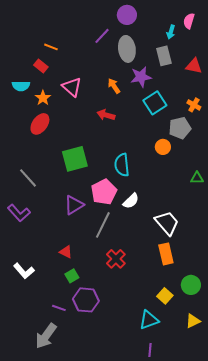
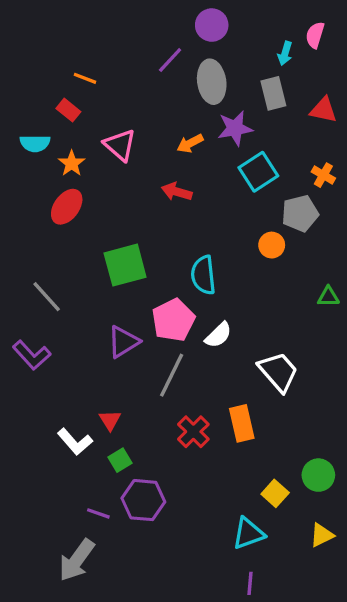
orange arrow: (114, 86) -> (190, 143), turned -84
red triangle: (66, 252) -> (110, 420), turned 32
orange rectangle: (166, 254) -> (242, 423), moved
white L-shape: (24, 271) -> (75, 442), moved

